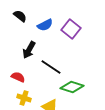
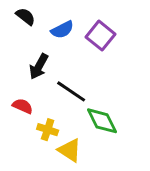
green diamond: (72, 87) -> (102, 121), turned 45
yellow cross: (24, 98) -> (48, 130), moved

